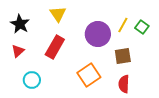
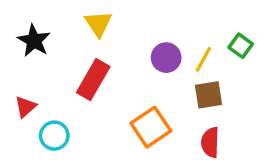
yellow line: (123, 25) -> (203, 59), moved
purple circle: (98, 34) -> (166, 58), size x0.7
red triangle: (18, 51) -> (25, 107), moved

